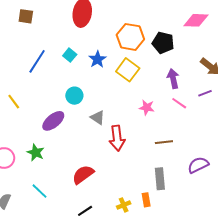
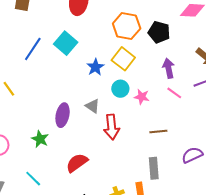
cyan square: (70, 55) -> (66, 43), size x1.6
blue star: (97, 59) -> (95, 67), moved
cyan circle: (74, 96) -> (120, 89), moved
purple ellipse: (53, 121) -> (63, 115), moved, turned -40
green star: (36, 153) -> (40, 139), moved

